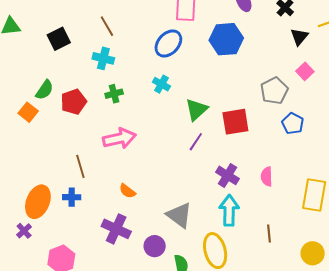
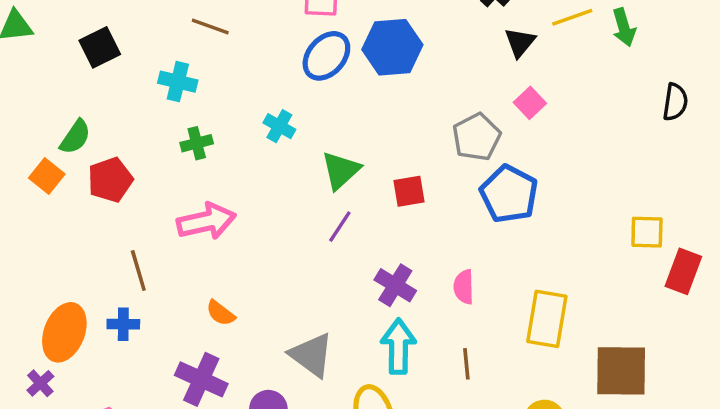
brown line: (107, 26) -> (210, 26), moved, turned -40
blue ellipse: (168, 43) -> (326, 56), moved
red pentagon: (74, 102) -> (110, 180), moved
red square: (235, 122) -> (409, 191), size x0.7
blue pentagon: (293, 123) -> (509, 194), size x1.5
brown line: (269, 233) -> (466, 364), moved

